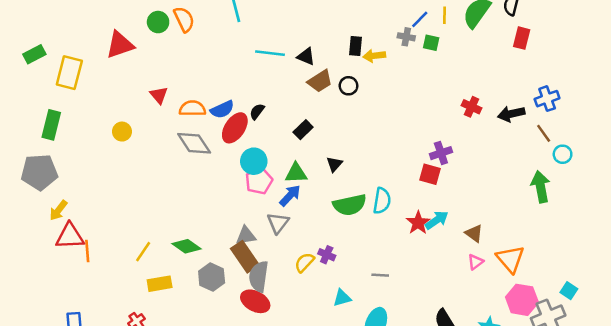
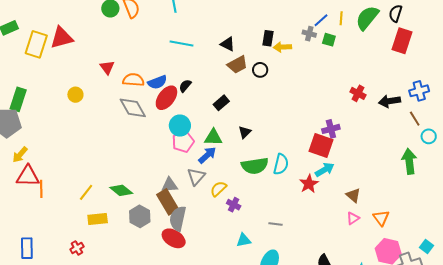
red rectangle: (522, 38) -> (402, 41), size x1.4
red triangle: (120, 45) -> (62, 38), moved
cyan line: (270, 53) -> (181, 43), moved
green rectangle: (51, 125) -> (18, 99), moved
red square: (430, 174) -> (321, 145), size x1.4
cyan arrow: (437, 220) -> (325, 170), moved
orange triangle: (510, 259) -> (381, 218), size x0.7
yellow semicircle: (304, 262) -> (218, 189), moved

